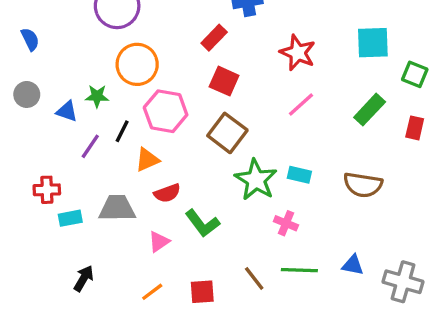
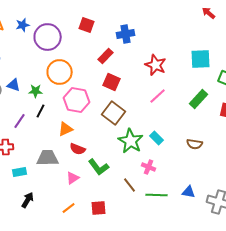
blue triangle: (67, 111) -> (14, 85), moved
black line: (122, 131) -> (41, 111), moved
purple line: (90, 146) -> (20, 121), moved
cyan rectangle: (299, 175) -> (157, 138), turned 32
brown semicircle: (363, 185) -> (195, 144), size x0.7
red semicircle: (167, 193) -> (78, 149), turned 42
cyan rectangle: (70, 218) -> (20, 172), moved
brown line: (254, 278) -> (130, 185), moved

